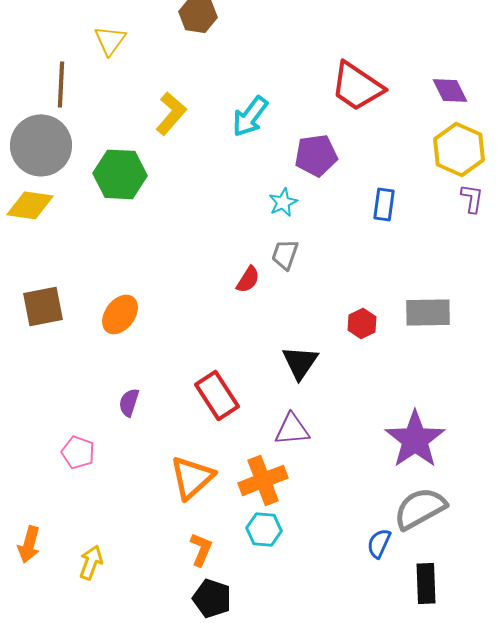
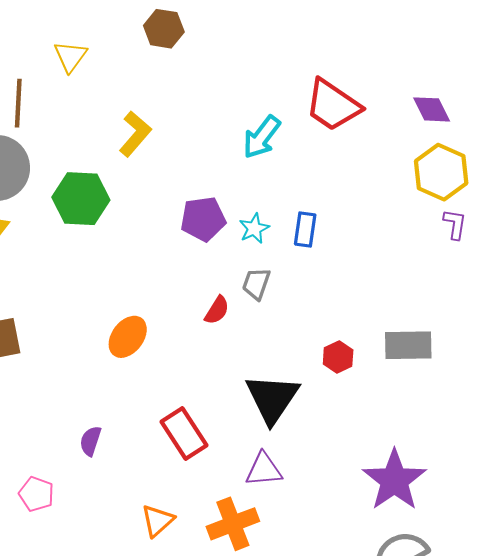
cyan arrow: (250, 116) -> (262, 137), moved
purple pentagon: (316, 155) -> (203, 219), moved
blue rectangle: (384, 204) -> (305, 229), moved
orange ellipse: (120, 314) -> (128, 337), moved
black triangle: (300, 362) -> (272, 398), size x1.4
orange triangle: (192, 477) -> (157, 521), size x0.7

